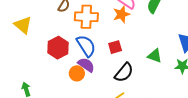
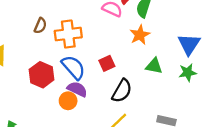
orange star: (121, 14) -> (140, 35), moved

